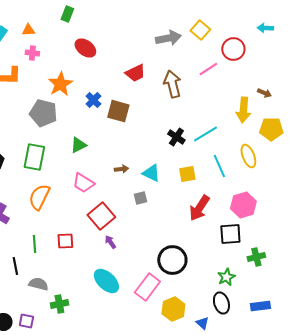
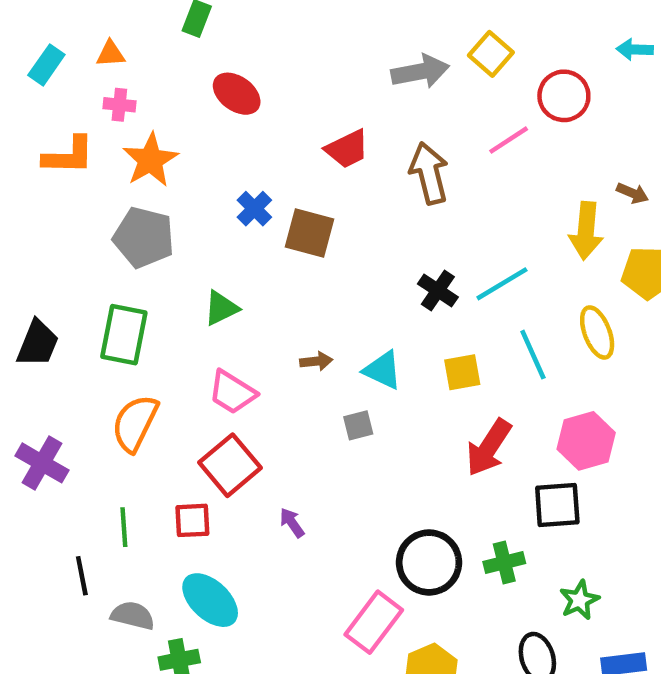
orange star: (60, 84) -> (150, 160), moved
red square: (101, 216) -> (230, 465), moved
green cross: (256, 257) -> (504, 562), moved
green star: (226, 277) -> (579, 600), moved
cyan ellipse: (106, 281) -> (210, 600), moved

